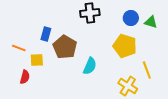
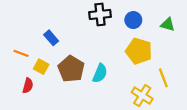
blue circle: (131, 18) -> (133, 20), moved
blue rectangle: (46, 34) -> (51, 38), turned -56
brown pentagon: (65, 47) -> (71, 69), moved
yellow square: (37, 60) -> (41, 67), turned 32

